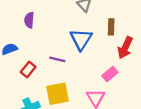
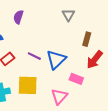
blue triangle: (81, 39) -> (56, 60), moved
pink rectangle: (110, 74) -> (76, 79), turned 48

